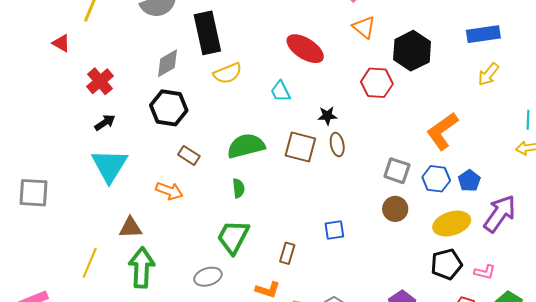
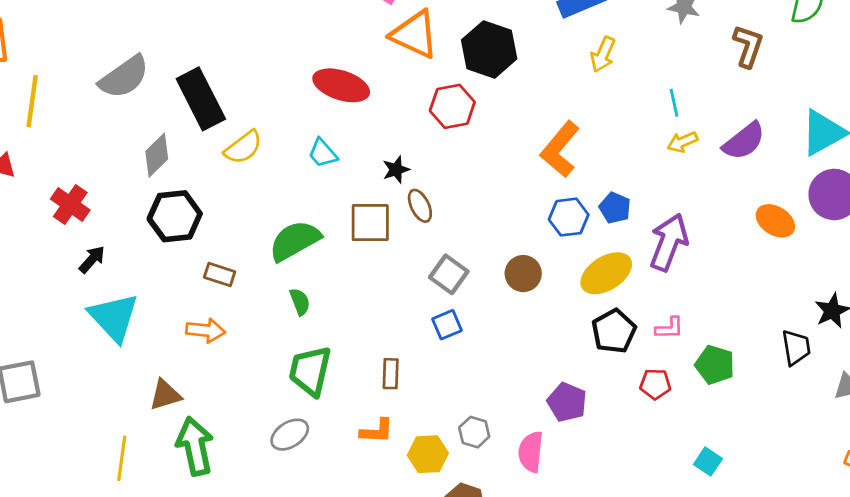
orange triangle: (364, 27) -> (415, 34), size x1.5
gray square: (397, 171) -> (449, 274), moved, turned 32

